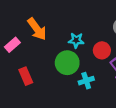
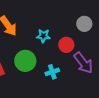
green circle: (67, 63) -> (25, 61), moved

